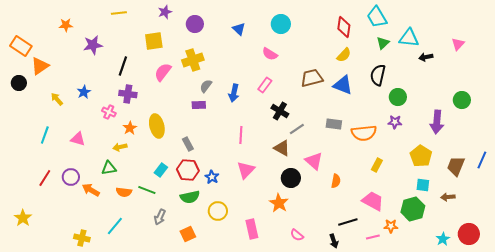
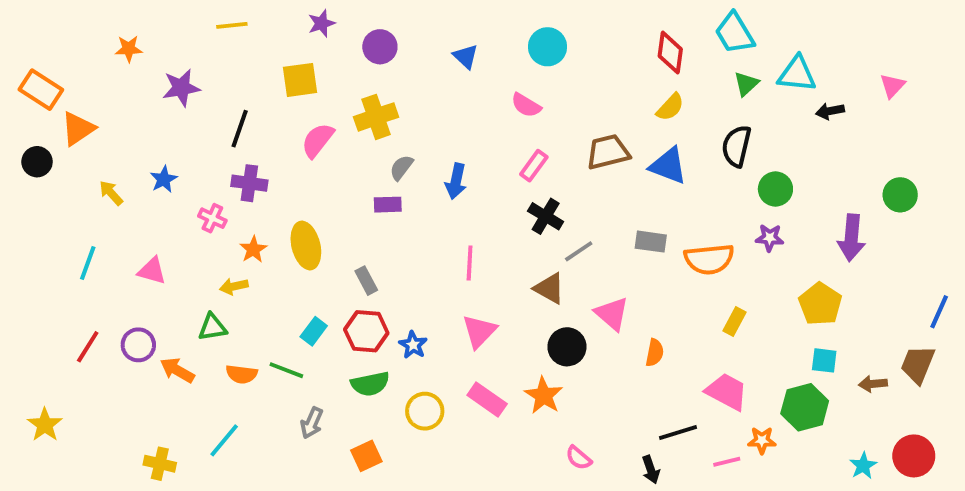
pink rectangle: (265, 85) -> (534, 166), moved
brown trapezoid: (456, 166) -> (918, 364), moved
pink rectangle: (252, 229) -> (487, 399), moved, turned -42

